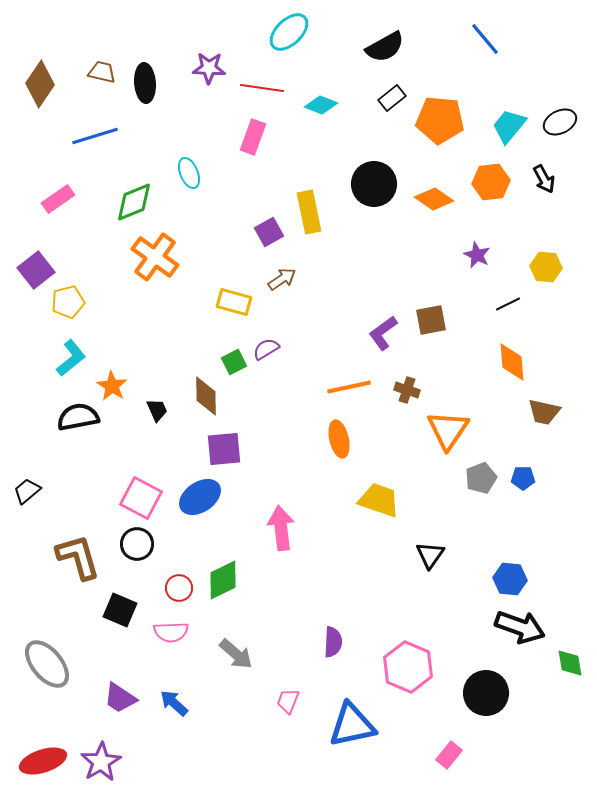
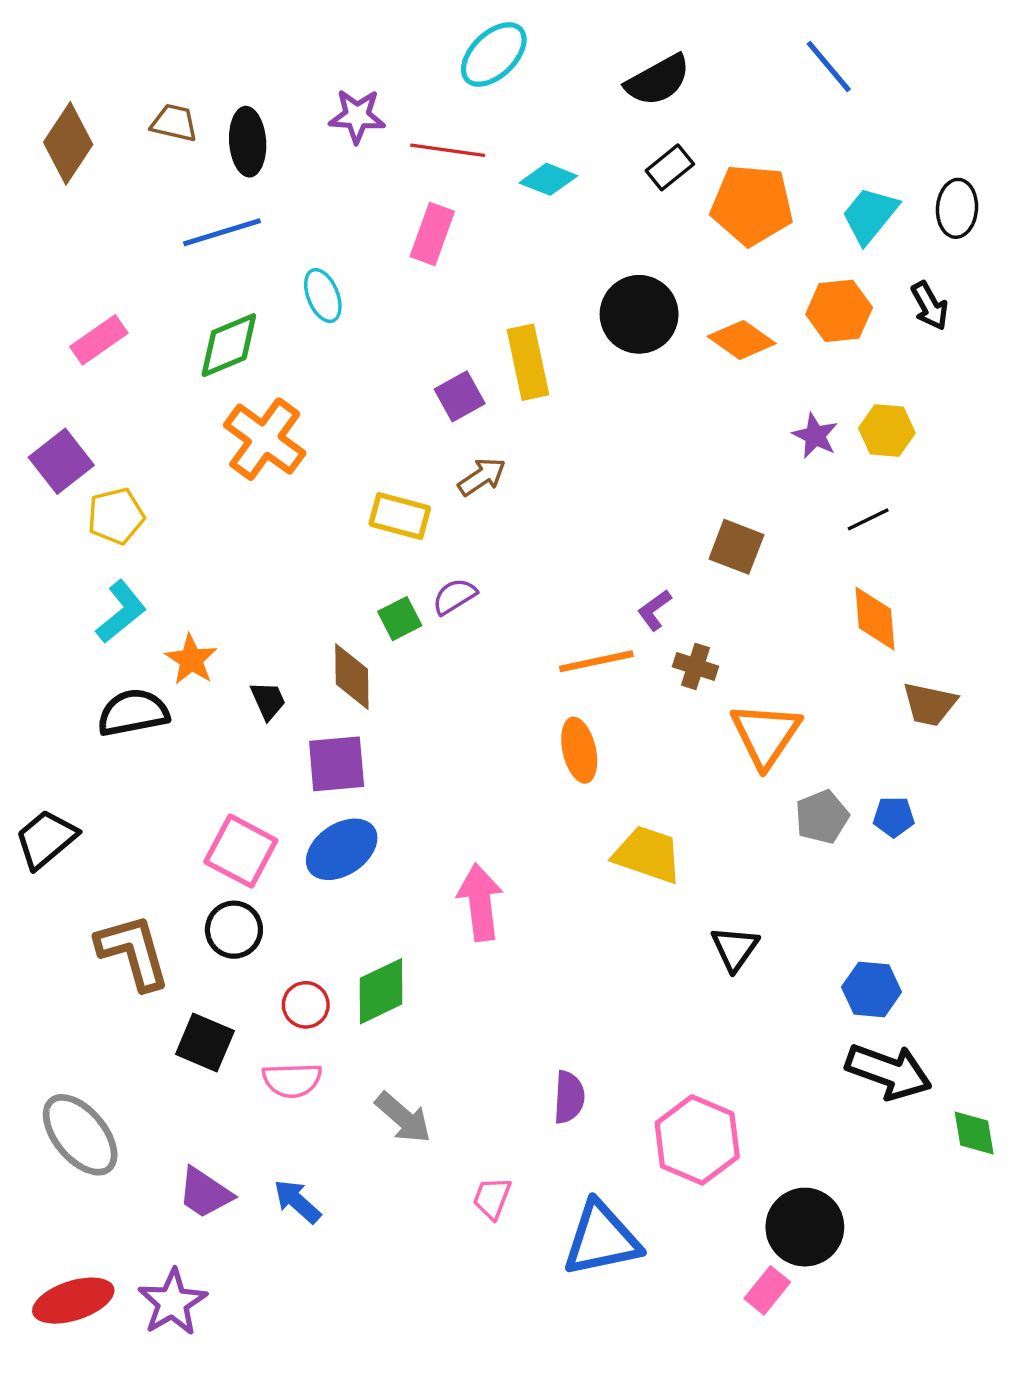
black ellipse: (560, 122) -> (957, 208), turned -60
blue line: (95, 136) -> (222, 232), moved
yellow hexagon: (546, 267) -> (887, 431), moved
brown square: (431, 320) -> (736, 547), turned 32
purple L-shape: (383, 333) -> (654, 610), moved, size x0.7
purple square: (224, 449) -> (337, 764), moved
black trapezoid: (27, 491) -> (46, 839), size x1.4
black circle: (486, 693) -> (805, 1227), moved

